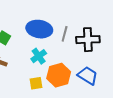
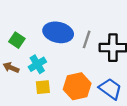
cyan cross: (39, 56) -> (37, 64), moved
yellow square: (36, 83) -> (43, 87), moved

